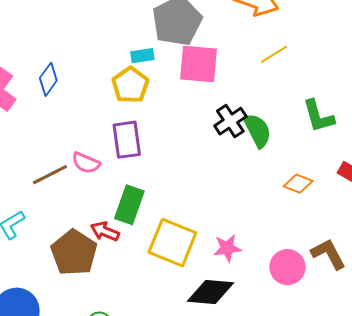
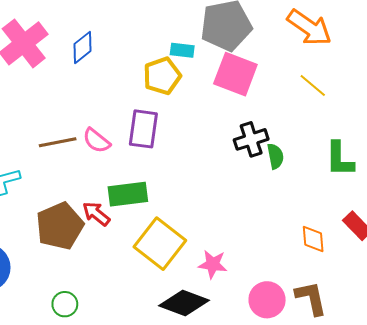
yellow line: (274, 54) -> (313, 85), turned 56
green semicircle: (258, 130) -> (275, 156), size x0.7
orange diamond: (298, 184) -> (313, 239), moved, turned 48
green rectangle: (129, 205) -> (128, 194), turned 48

